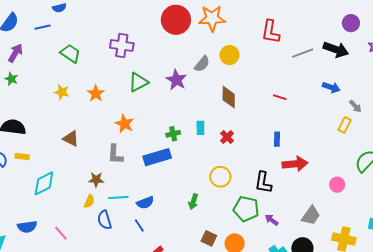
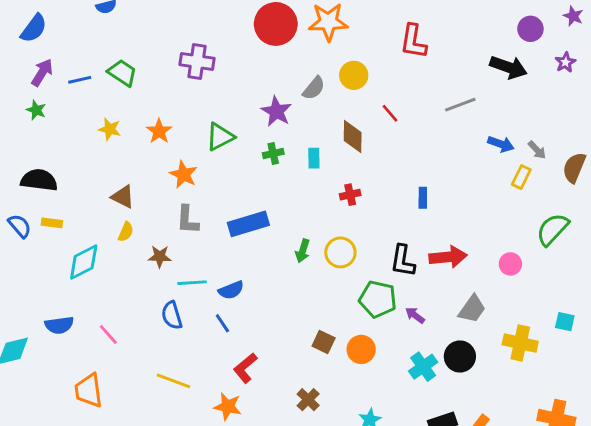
blue line: (42, 27) -> (80, 80), moved
gray line: (303, 53) -> (460, 105), moved
green triangle: (138, 82) -> (220, 137), moved
blue arrow: (331, 87) -> (501, 144), moved
red line: (280, 97) -> (390, 113), moved, turned 32
orange star: (125, 124) -> (184, 174), moved
cyan rectangle: (200, 128) -> (314, 158), moved
green cross: (173, 134) -> (273, 153), moved
red cross: (227, 137) -> (350, 195), turned 32
red arrow: (295, 164) -> (448, 257), moved
yellow semicircle: (89, 201) -> (126, 232), moved
green arrow: (193, 202) -> (303, 251), moved

